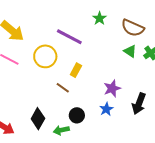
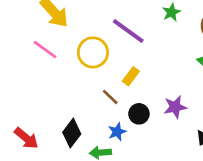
blue star: (106, 109) -> (117, 132), moved
black circle: (77, 115) -> (139, 114), moved

